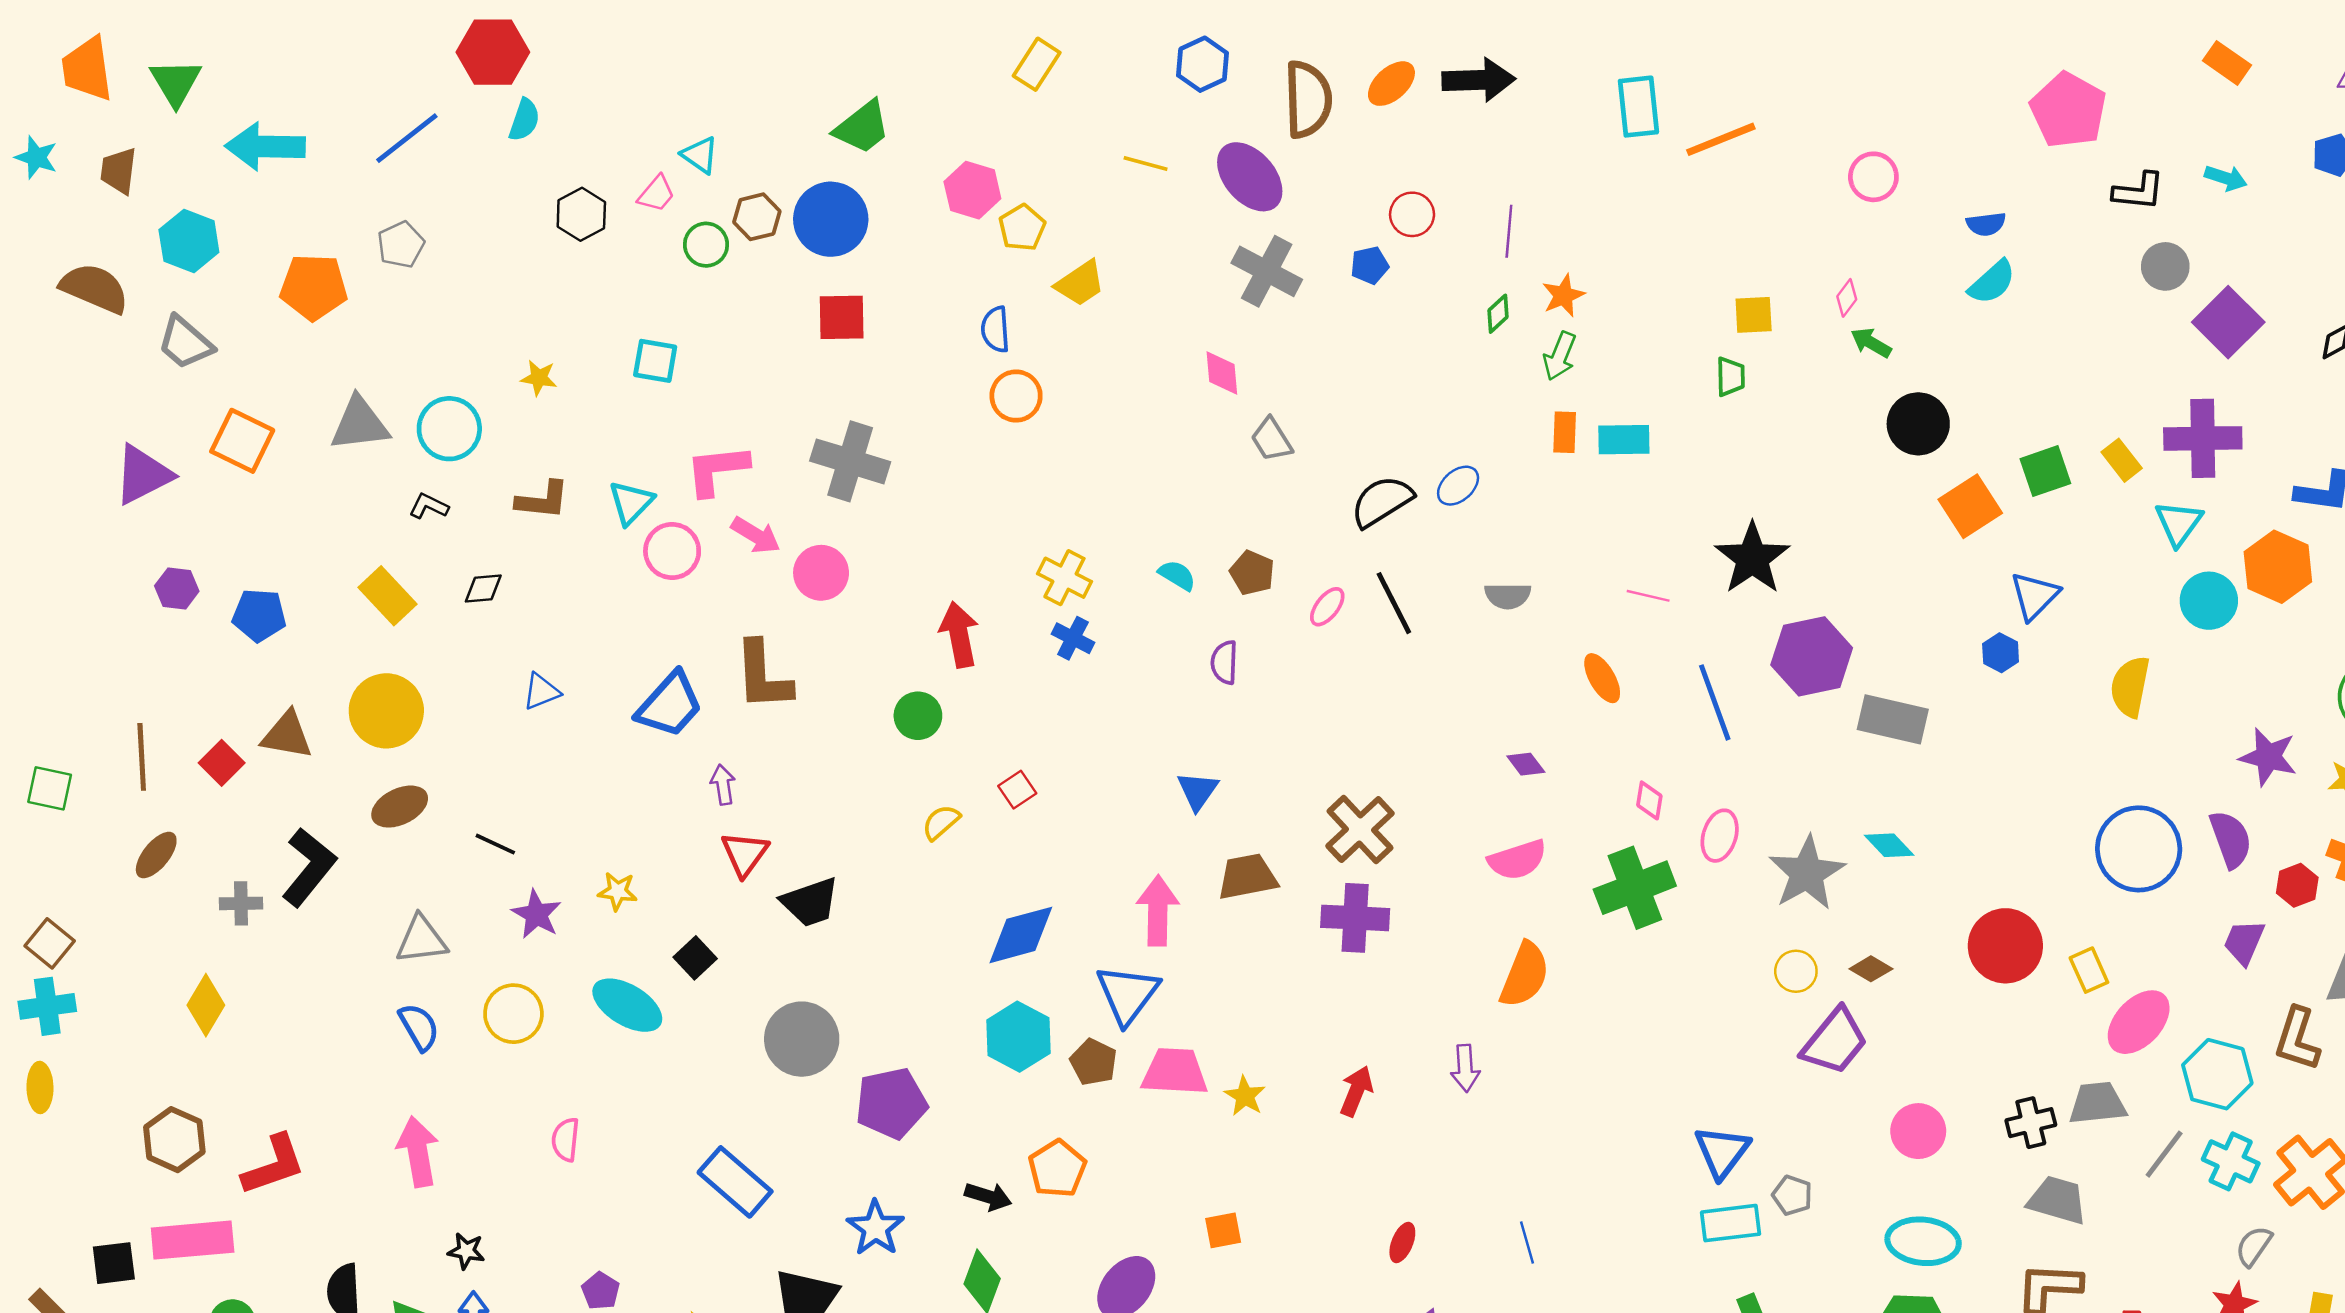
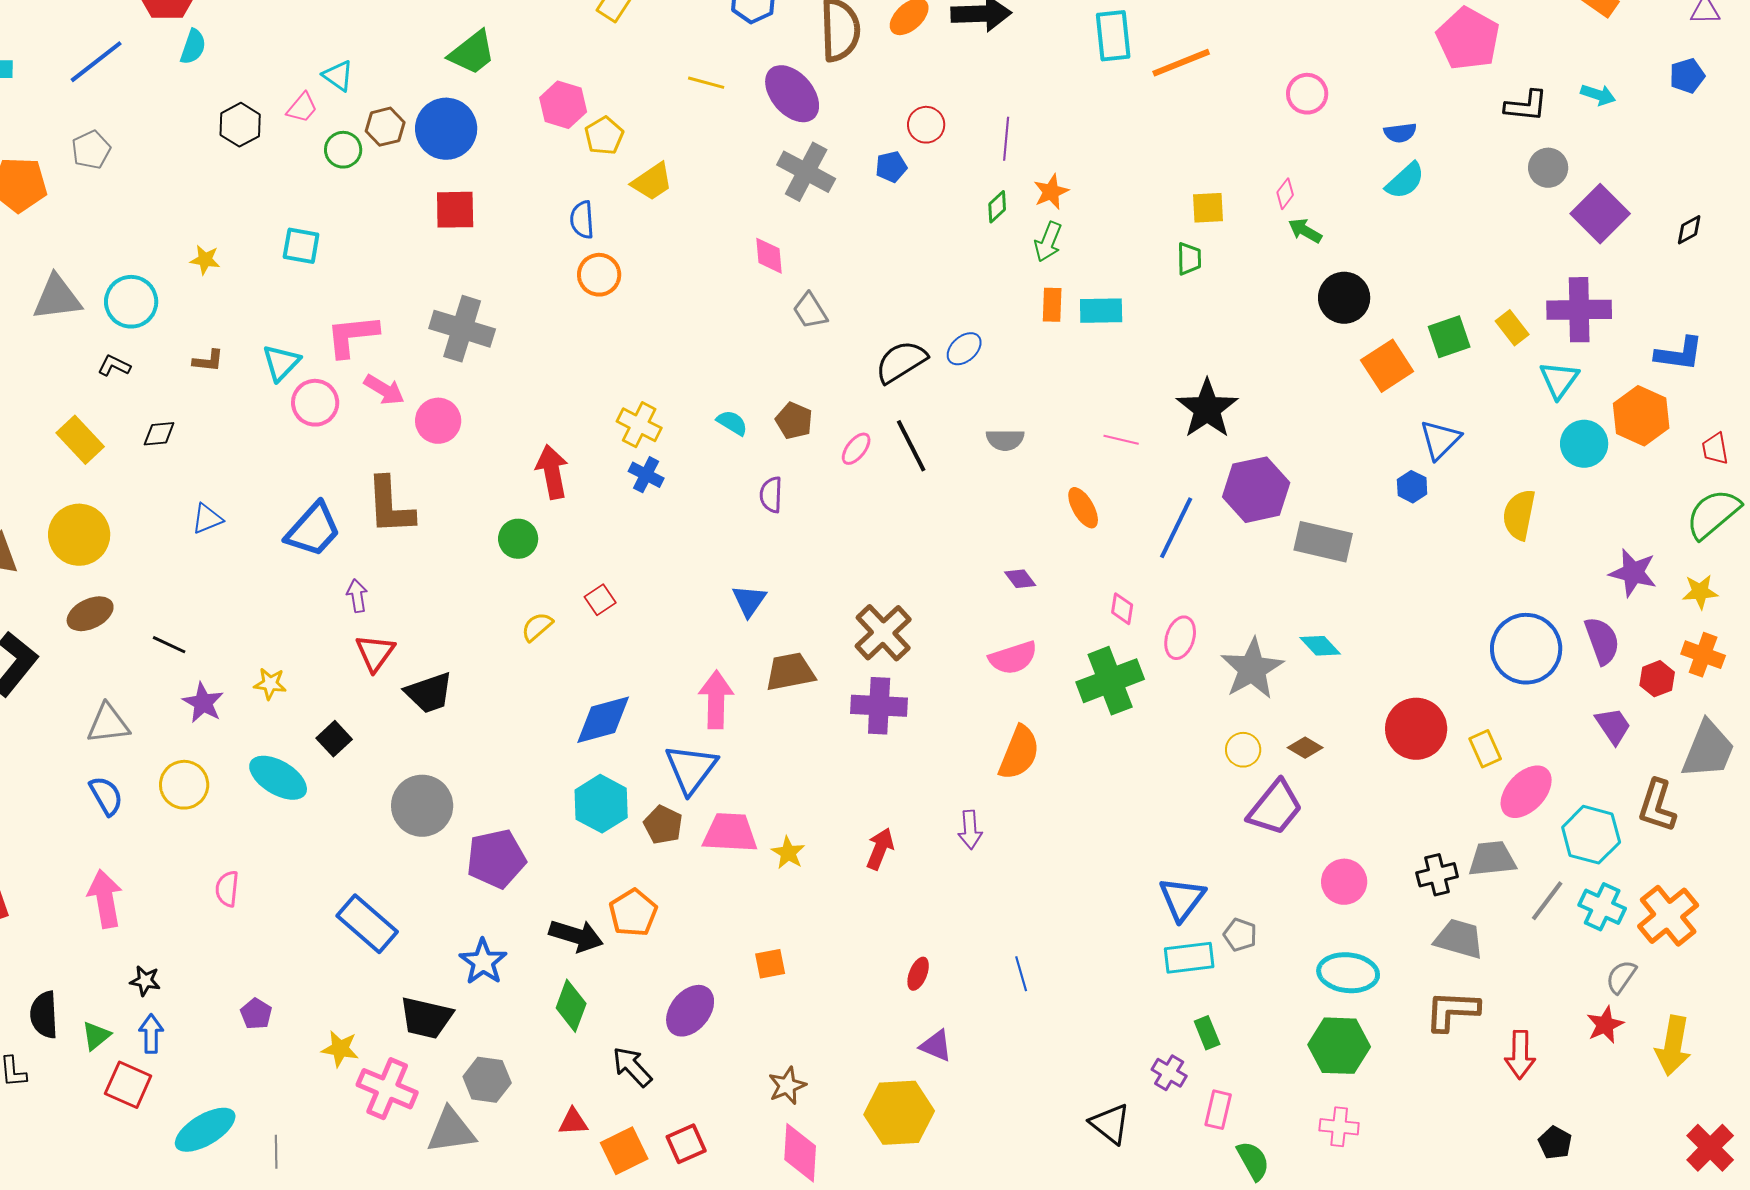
brown L-shape: (543, 500) -> (208, 361), size x0.7
blue line: (1715, 702) -> (1176, 528), turned 46
purple trapezoid: (2244, 942) -> (1613, 726), turned 123
black arrow: (988, 1196) -> (576, 936), size x1.4

